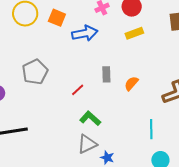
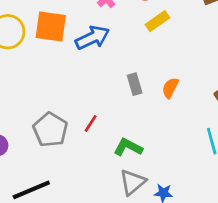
orange square: (57, 18) -> (51, 26), size x1.4
gray pentagon: (35, 72) -> (50, 130), moved
red line: (78, 90) -> (91, 123), moved

